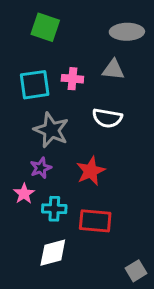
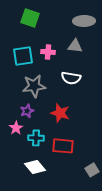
gray star: (51, 130) -> (34, 86), turned -30
red star: (91, 171) -> (60, 113), turned -30
white diamond: (53, 253) -> (35, 167), turned 65
gray square: (136, 271) -> (92, 170), moved

